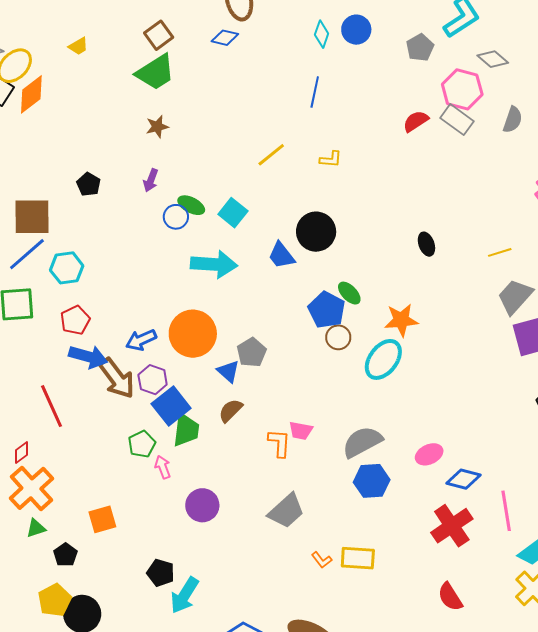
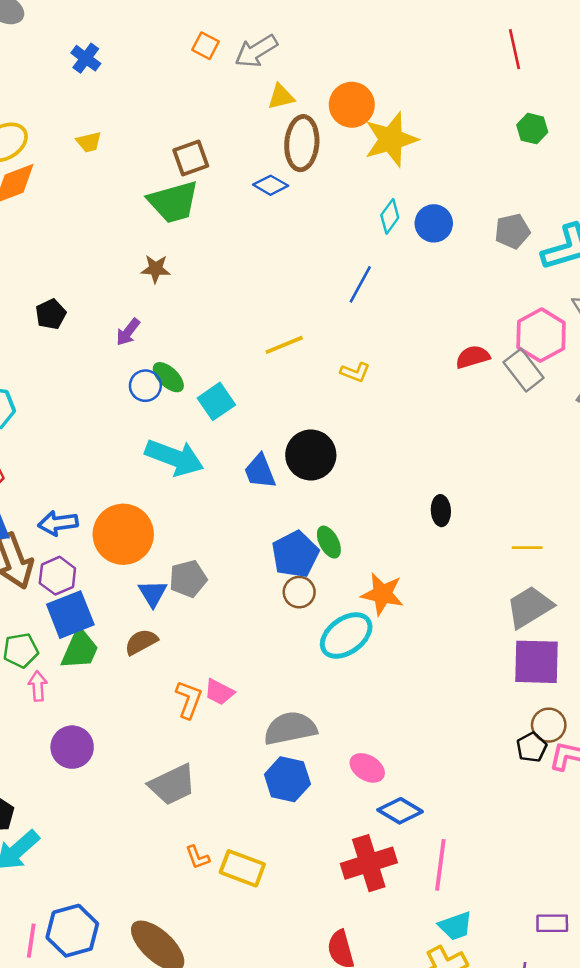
gray pentagon: (420, 48) -> (512, 231), moved
pink ellipse: (429, 454) -> (367, 768), turned 40

